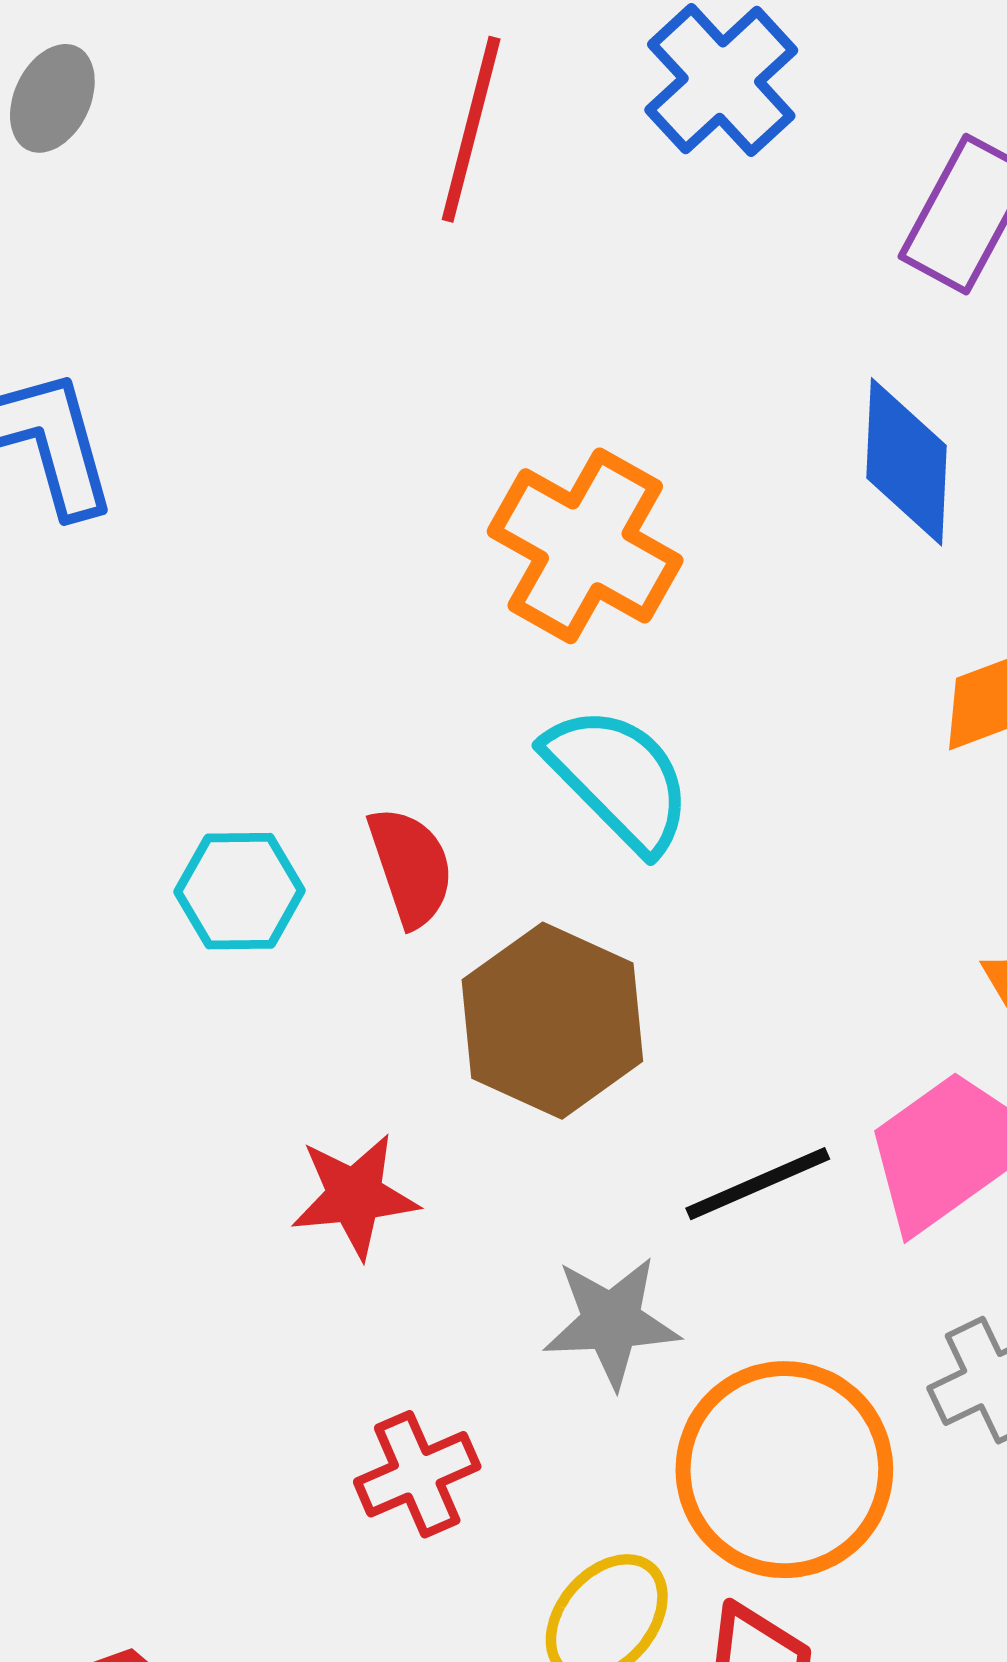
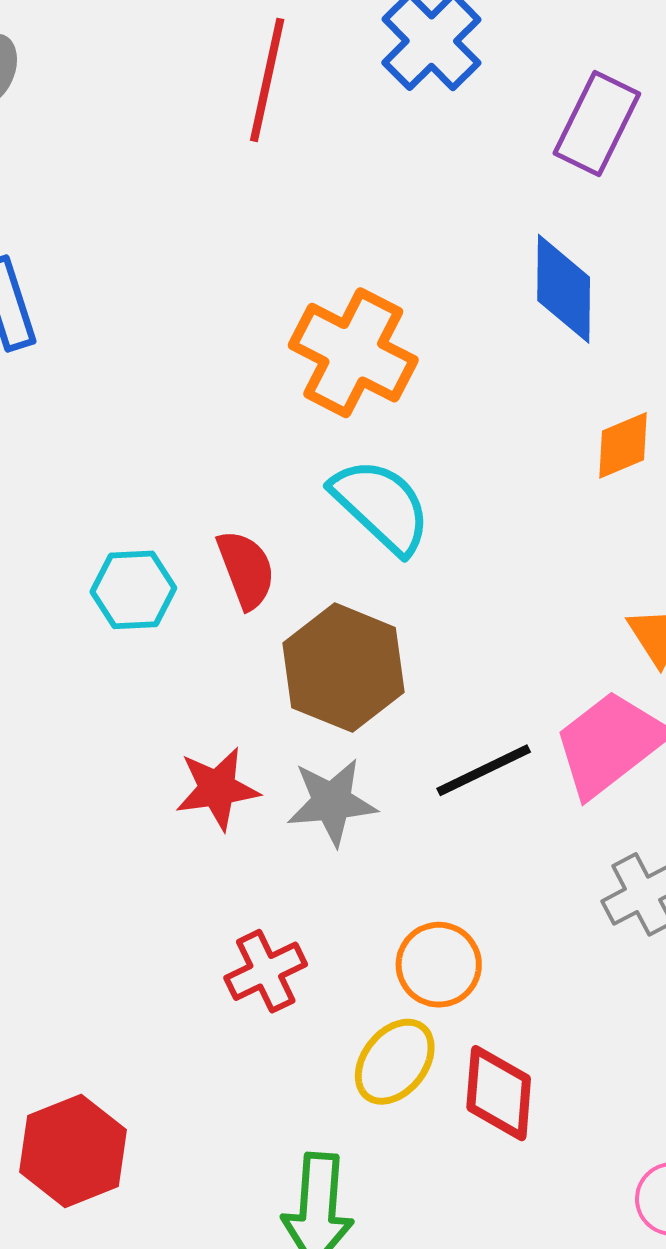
gray star: (611, 1322) -> (332, 802), moved
orange circle: (784, 1470) -> (439, 965), moved, size x0.6

